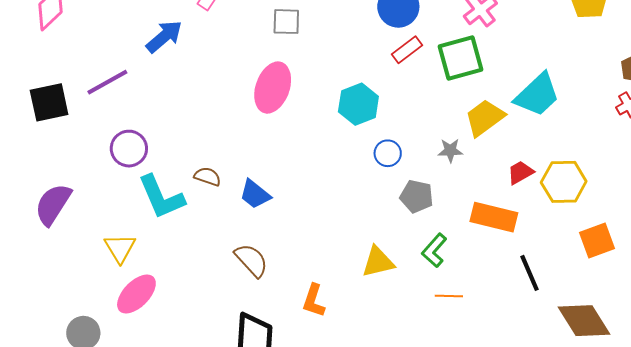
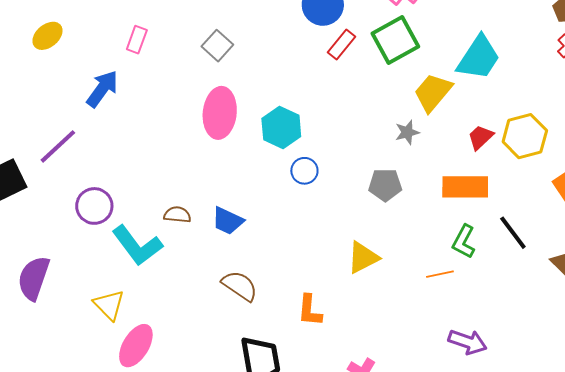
gray square: (286, 22) -> (217, 46), turned -36
cyan hexagon: (358, 104) -> (281, 128), moved
blue circle: (388, 153) -> (304, 171), moved
green L-shape: (434, 250) -> (464, 242), moved

